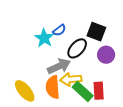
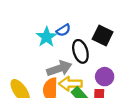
black ellipse: (77, 48) -> (80, 51), turned -65
purple circle: (106, 55) -> (105, 77), moved

